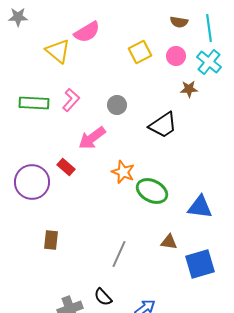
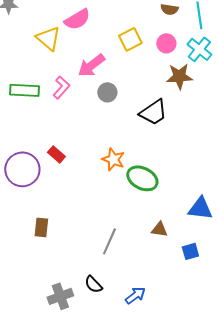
brown star: (189, 89) -> (179, 76), size x1.5
pink arrow: (92, 138) -> (91, 65), moved
blue triangle: (200, 207) -> (200, 208), moved
blue square: (200, 264) -> (190, 251), size x0.6

